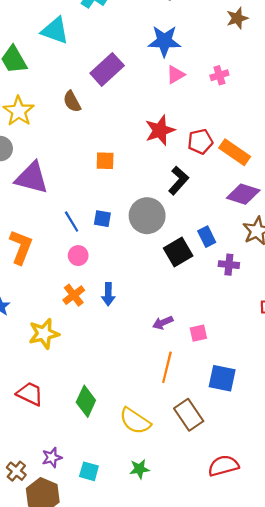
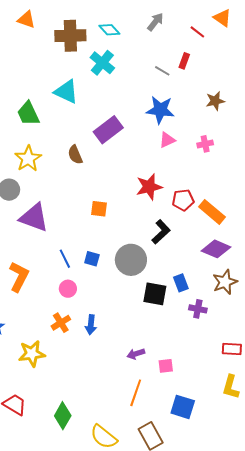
brown star: (237, 18) -> (215, 101), moved
black square: (178, 252) -> (155, 294), turned 35

